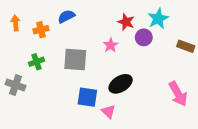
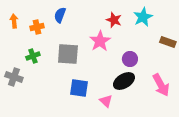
blue semicircle: (66, 16) -> (60, 15), turned -42
purple circle: (144, 37) -> (130, 59), moved
pink star: (111, 45) -> (100, 41), size x1.5
black ellipse: (121, 84) -> (124, 81), moved
pink triangle: (108, 111) -> (106, 101), moved

